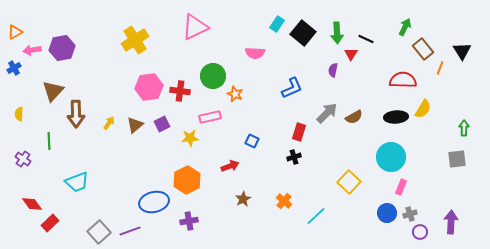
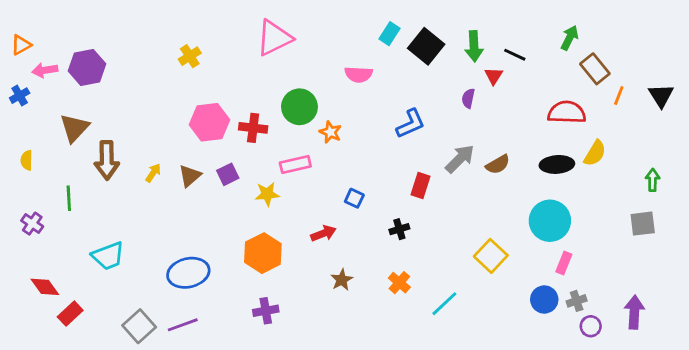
yellow cross: (135, 40) -> (190, 56), size x0.6
black triangle: (462, 51) -> (661, 96), moved
black cross: (294, 157) -> (399, 229), moved
blue ellipse: (154, 202) -> (188, 273), moved

